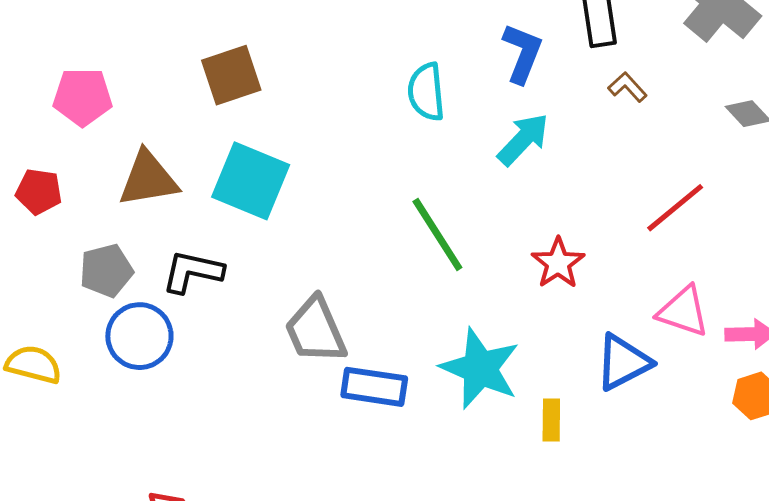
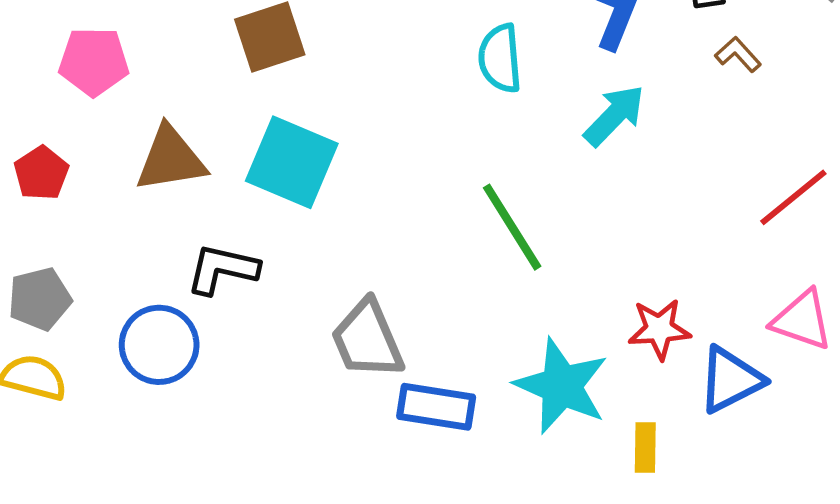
red pentagon: (39, 192) -> (41, 173), turned 30
red star: (558, 263) -> (659, 329), moved, turned 30
gray pentagon: (106, 270) -> (40, 299), moved

